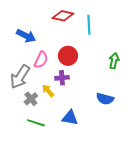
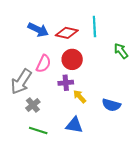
red diamond: (63, 16) -> (67, 33), moved
blue arrow: (26, 36) -> (38, 30), moved
green arrow: (114, 61) -> (121, 51), moved, turned -49
yellow arrow: (48, 91) -> (80, 97), moved

